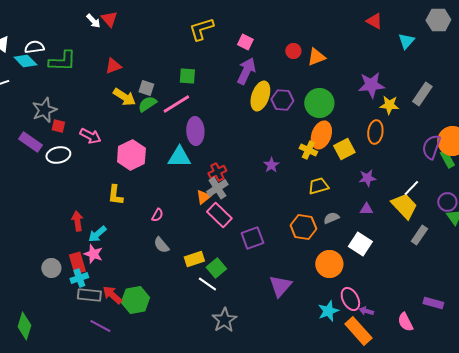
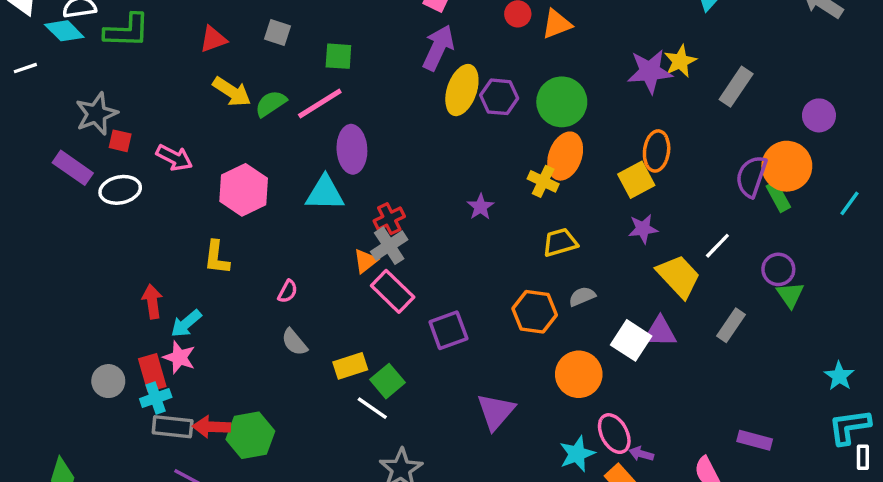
gray square: (146, 88) -> (278, 32), moved
yellow star: (389, 105) -> (680, 61), moved, turned -30
yellow square: (344, 149) -> (636, 180), moved
yellow trapezoid: (404, 206) -> (679, 276), moved
purple triangle: (366, 209) -> (660, 332), moved, size x1.5
red arrow: (112, 295) -> (212, 427), turned -40

